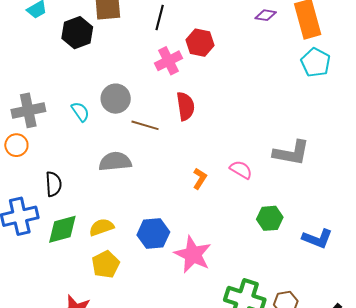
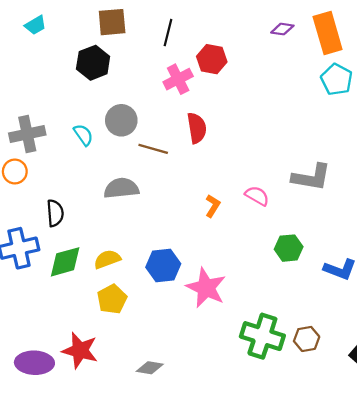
black hexagon: (77, 33) -> (93, 63), moved

